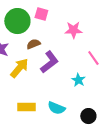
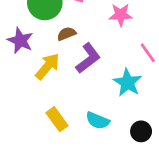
cyan star: (78, 80) -> (127, 83), size x1.5
yellow rectangle: (26, 107) -> (57, 119), turned 54

